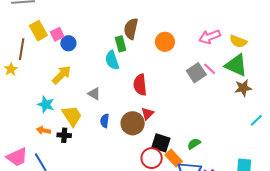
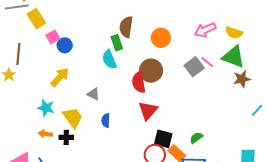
yellow rectangle: (38, 31) -> (36, 19), moved
red triangle: (147, 114) -> (148, 111), size x1.5
brown circle: (133, 123) -> (151, 71), moved

